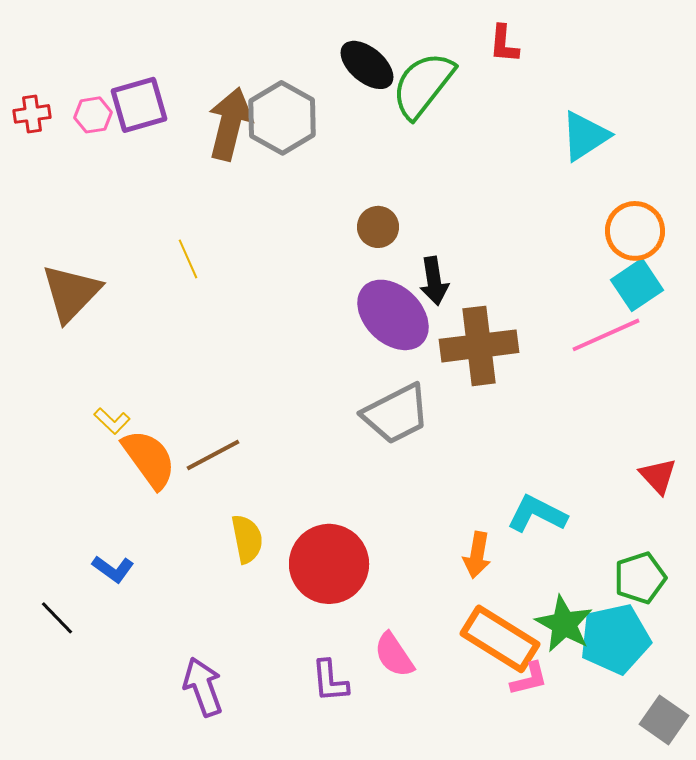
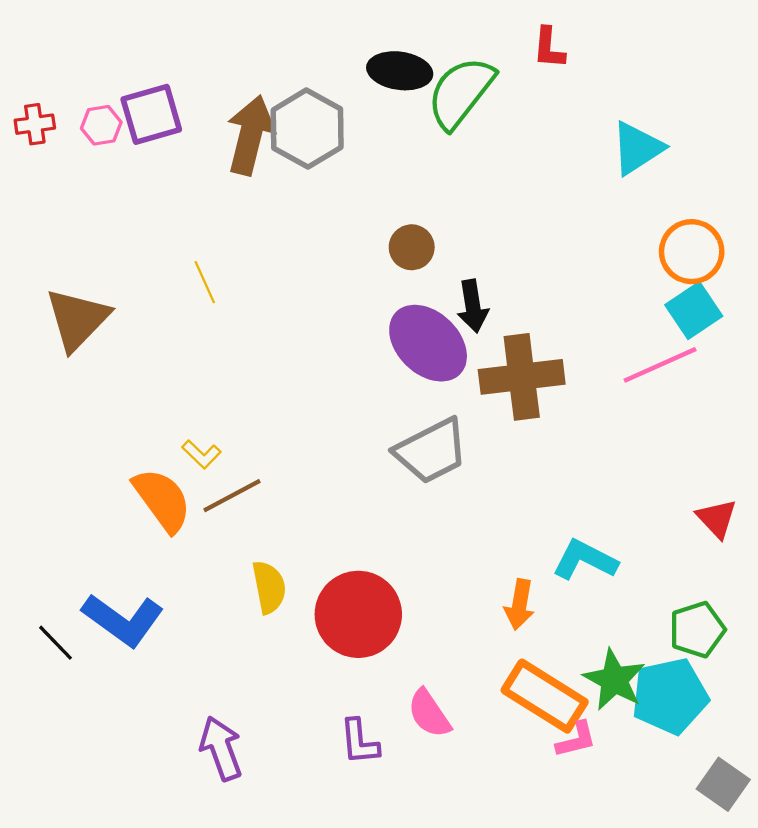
black ellipse: (367, 65) -> (400, 71), turned -32
yellow L-shape: (112, 421) -> (201, 454), moved
blue L-shape: (113, 569) -> (123, 620), size x1.8
black line: (57, 618) -> (55, 643), moved

